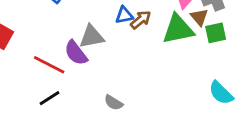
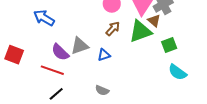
blue triangle: (124, 15) -> (104, 55), moved
green square: (216, 33) -> (169, 45), moved
purple semicircle: (76, 53) -> (60, 52), moved

